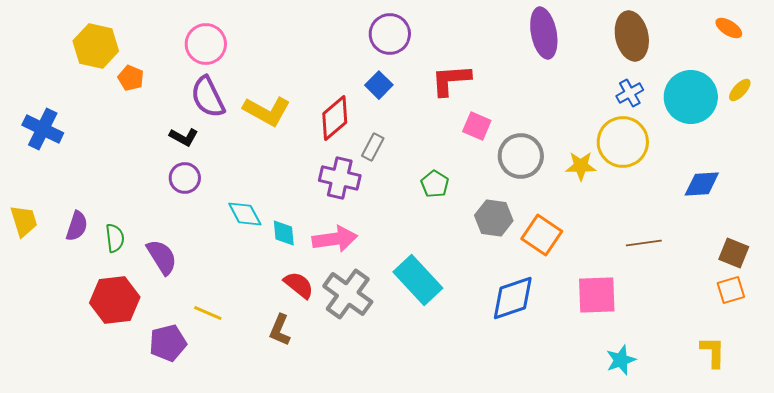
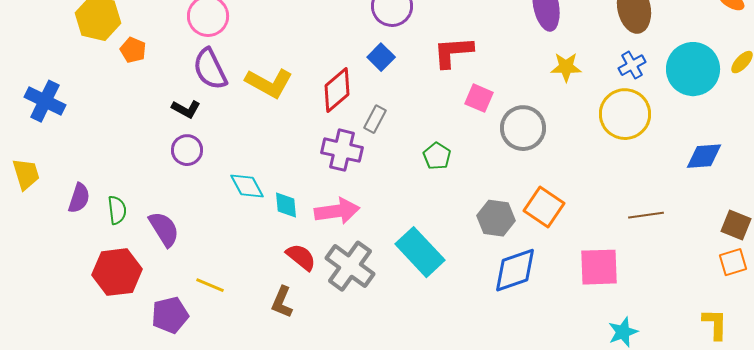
yellow star: (581, 166) -> (566, 67), moved
gray hexagon: (494, 218) -> (496, 218), moved
yellow trapezoid: (24, 221) -> (26, 174), moved

